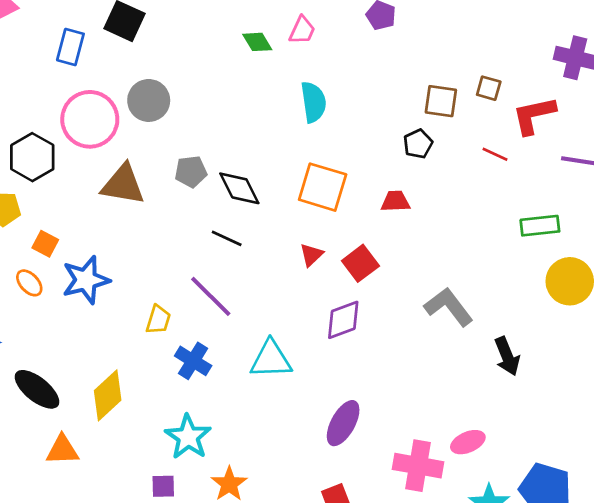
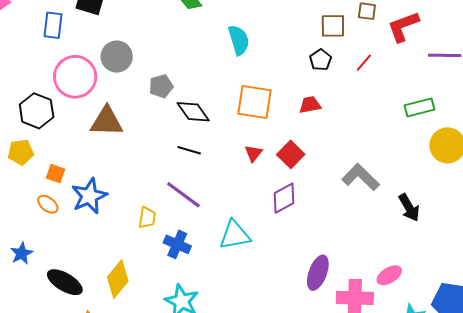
red line: (495, 154) -> (364, 63), moved, turned -66
gray pentagon: (191, 172) -> (161, 86), moved
purple ellipse: (343, 423) -> (318, 273), moved

